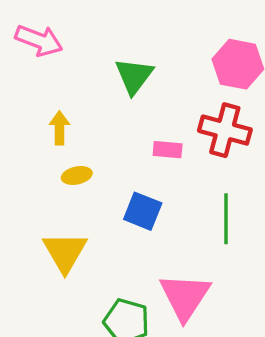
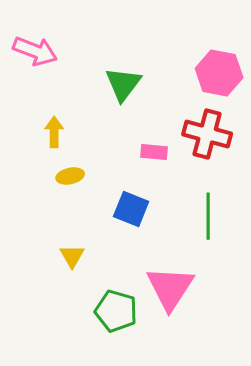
yellow triangle: (65, 252) -> (72, 256), moved, size x0.6

